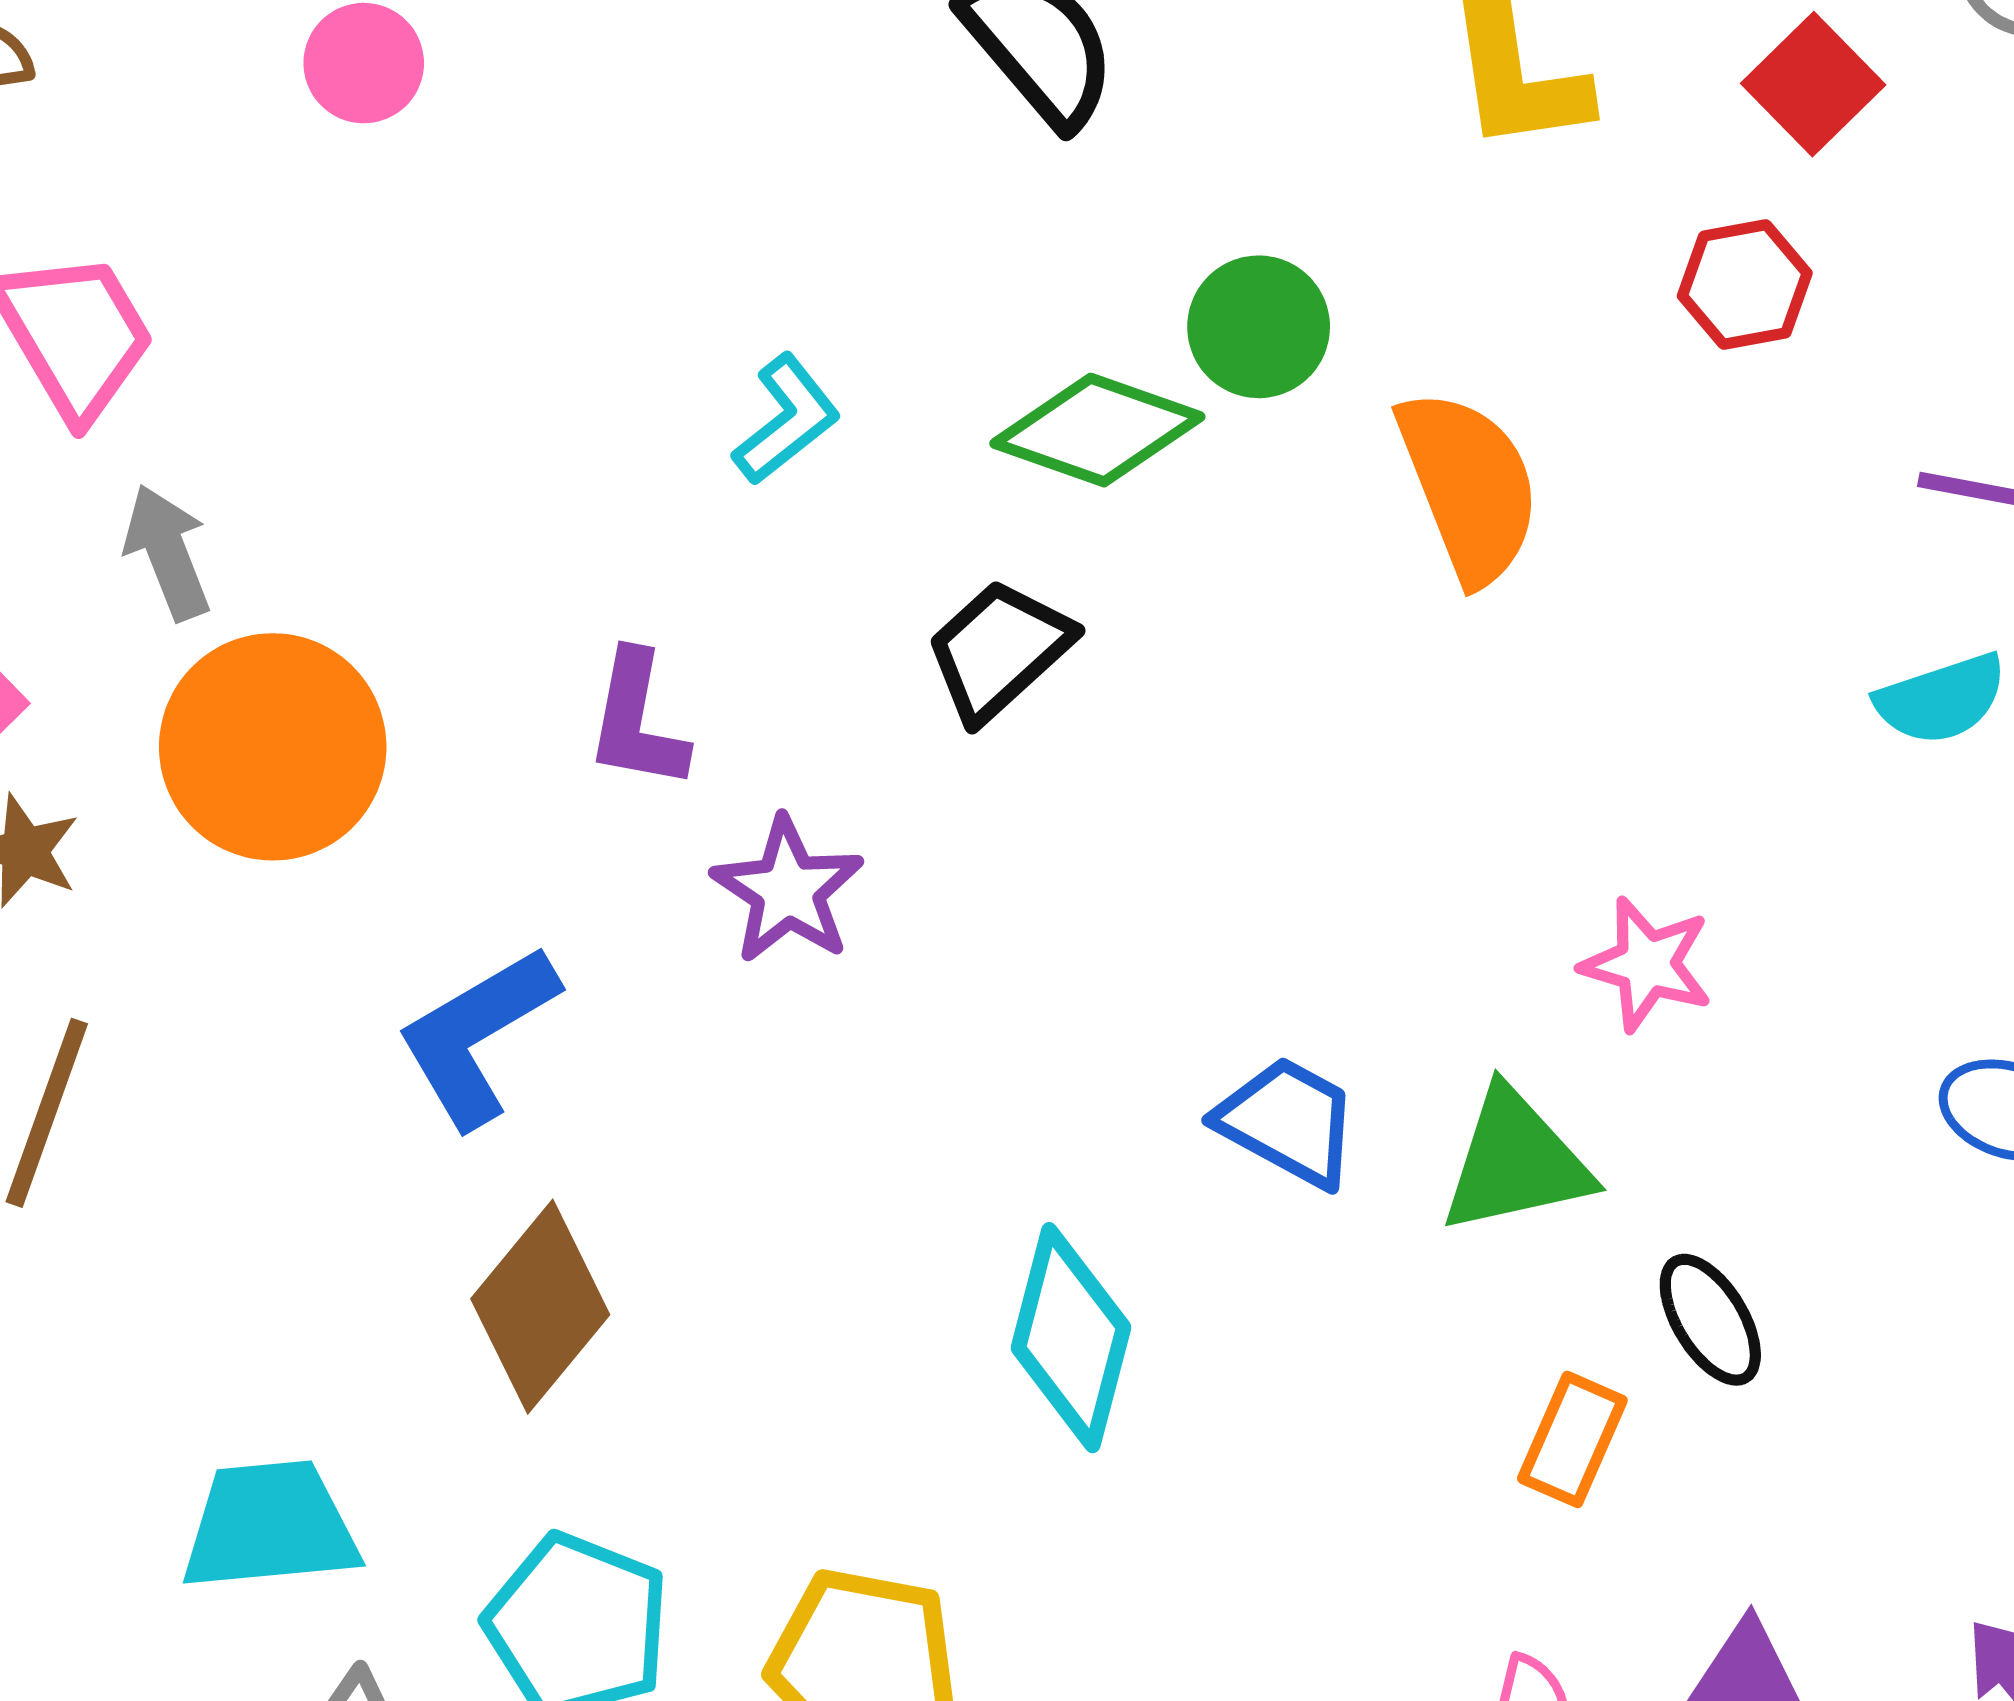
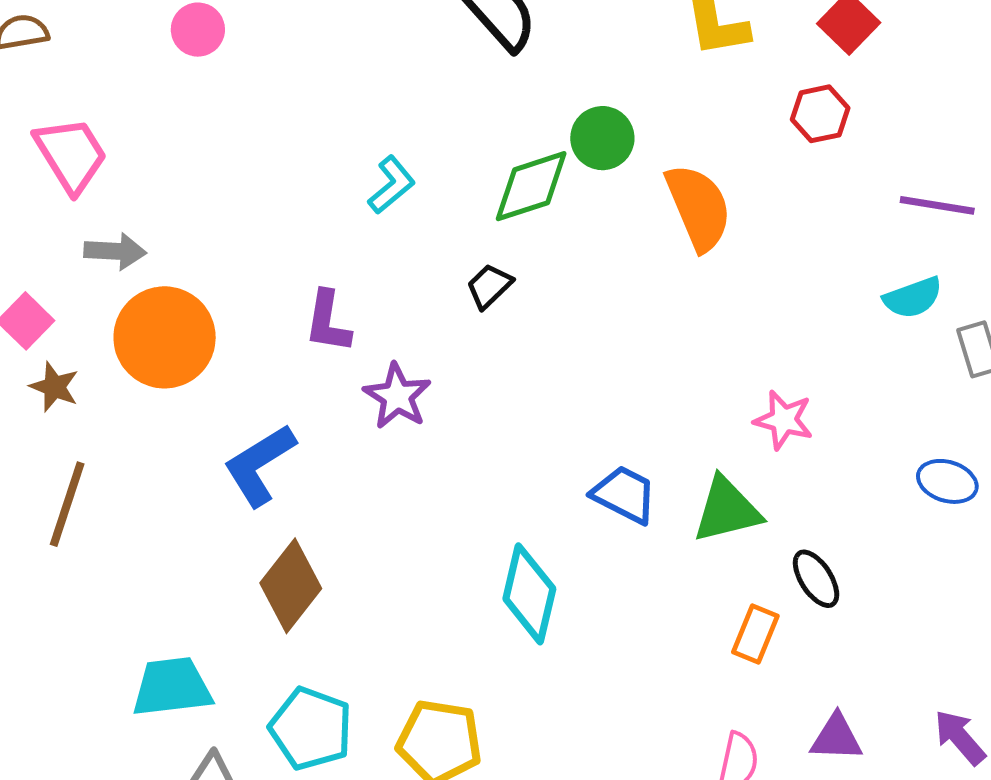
green diamond: (1097, 430) -> (531, 186), turned -36
gray arrow: (167, 552) -> (115, 251), turned 116
black trapezoid: (999, 650) -> (489, 286), size x0.7

